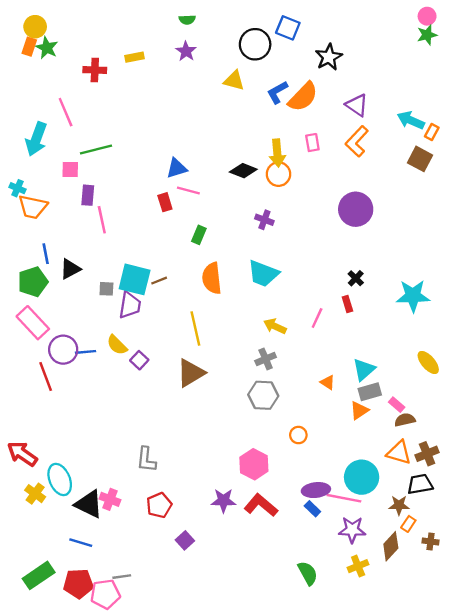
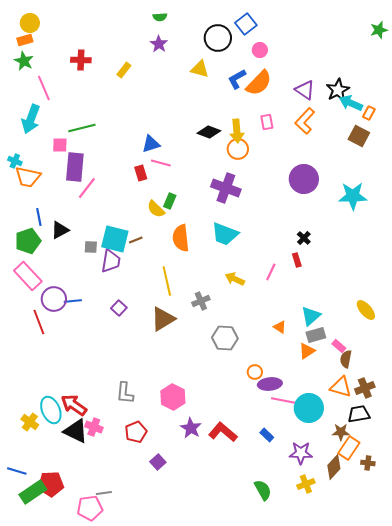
pink circle: (427, 16) -> (260, 50), moved
blue square: (288, 28) -> (246, 24), turned 30
green star: (427, 35) -> (379, 30), moved
orange rectangle: (29, 47) -> (25, 40), turned 56
green star: (47, 48) -> (24, 61), moved
yellow rectangle: (135, 57) -> (124, 70), moved, turned -42
black star: (329, 57) -> (338, 90), moved
pink line: (66, 112) -> (44, 88), moved
black diamond: (243, 171) -> (209, 132), moved
purple rectangle: (88, 195) -> (75, 167), size x1.6
pink line: (102, 220) -> (87, 188), turned 50
purple cross: (264, 220) -> (226, 188), size x1.8
cyan star: (413, 296) -> (353, 196), moved
yellow semicircle: (117, 345) -> (156, 209), moved
gray cross: (266, 359) -> (201, 301), moved
brown semicircle: (405, 420) -> (346, 359), turned -66
red arrow: (22, 454) -> (74, 405), moved
pink hexagon: (254, 464) -> (173, 397), moved
purple ellipse: (316, 490) -> (270, 384), moved
pink line: (344, 498) -> (286, 401), moved
purple star: (223, 501) -> (191, 428), turned 30
orange rectangle: (408, 524) -> (349, 448), size x1.6
blue line: (81, 543) -> (17, 471), moved
red pentagon: (78, 584) -> (51, 484), moved

